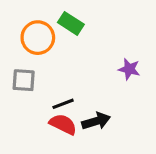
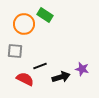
purple star: (129, 69) -> (82, 69), moved
red semicircle: (63, 124) -> (25, 79), moved

